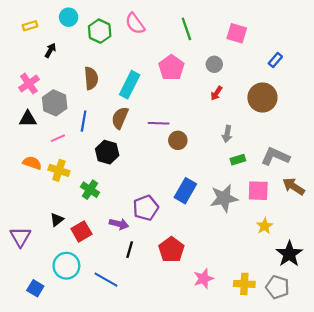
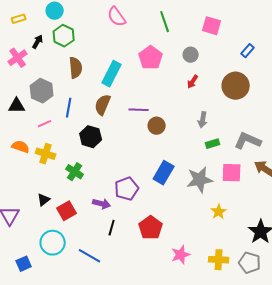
green hexagon: (100, 31) -> (64, 36), moved
pink cross: (29, 84) -> (18, 58), moved
yellow star: (265, 226) -> (219, 212), moved
blue square: (35, 288) -> (24, 264), turned 35

